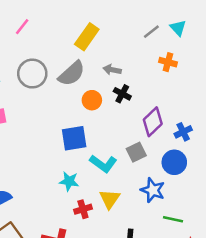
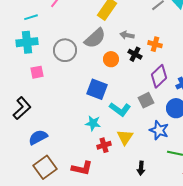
orange cross: (168, 62) -> (155, 44), moved
gray circle: (32, 74) -> (65, 50), moved
blue square: (74, 138) -> (97, 89), turned 30

